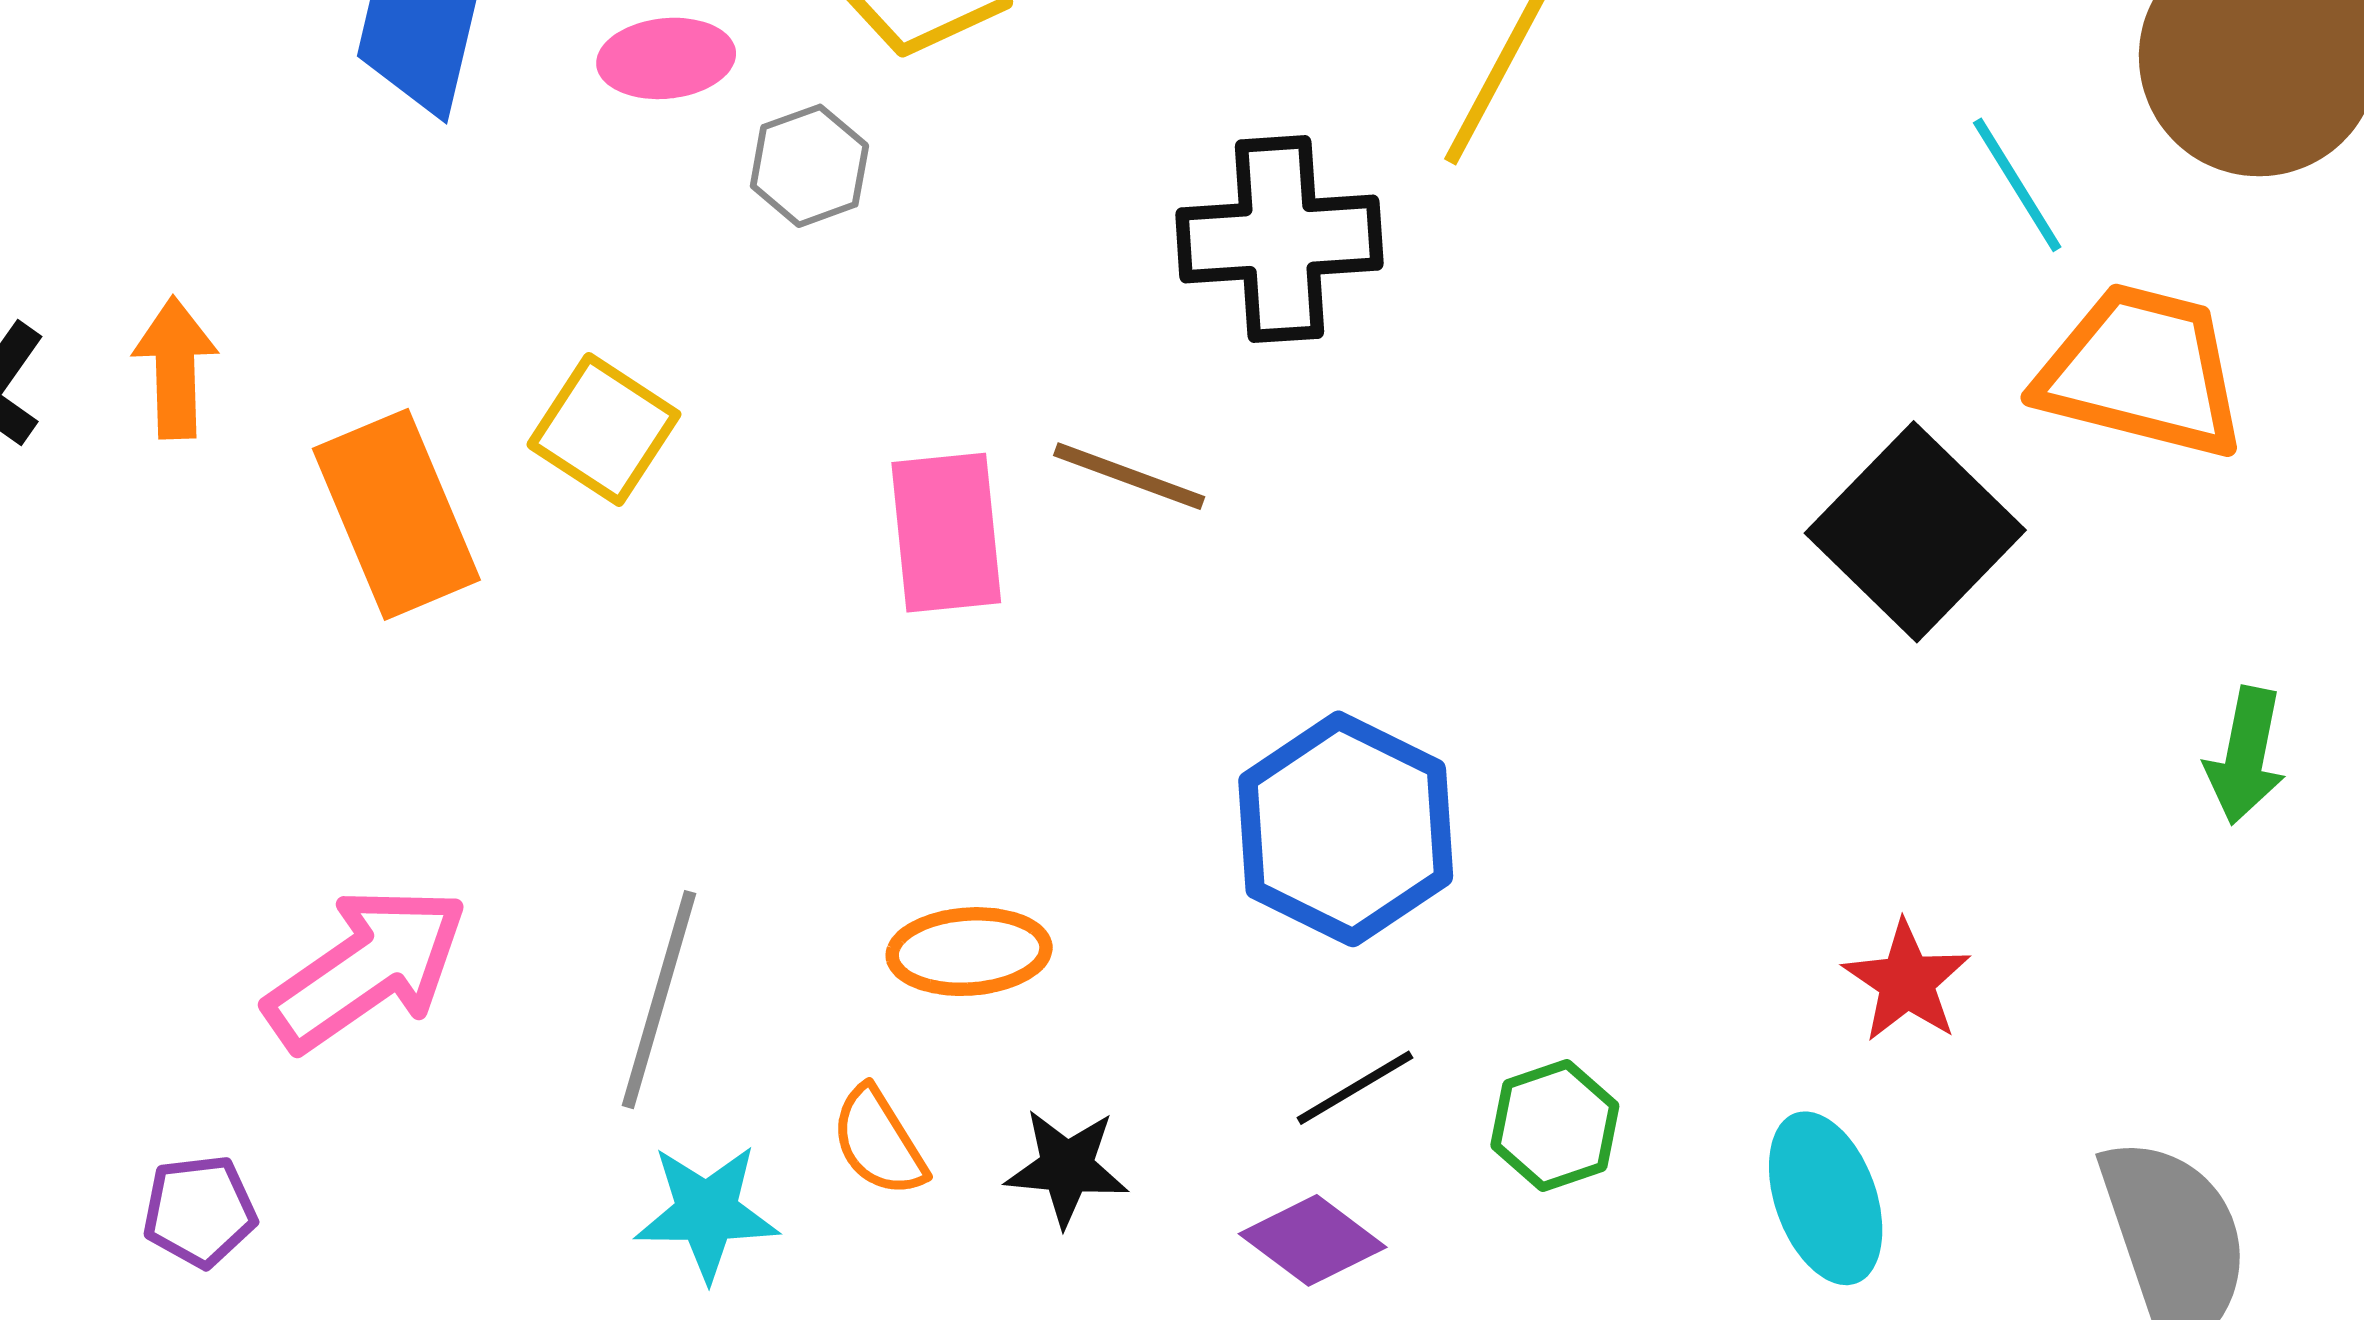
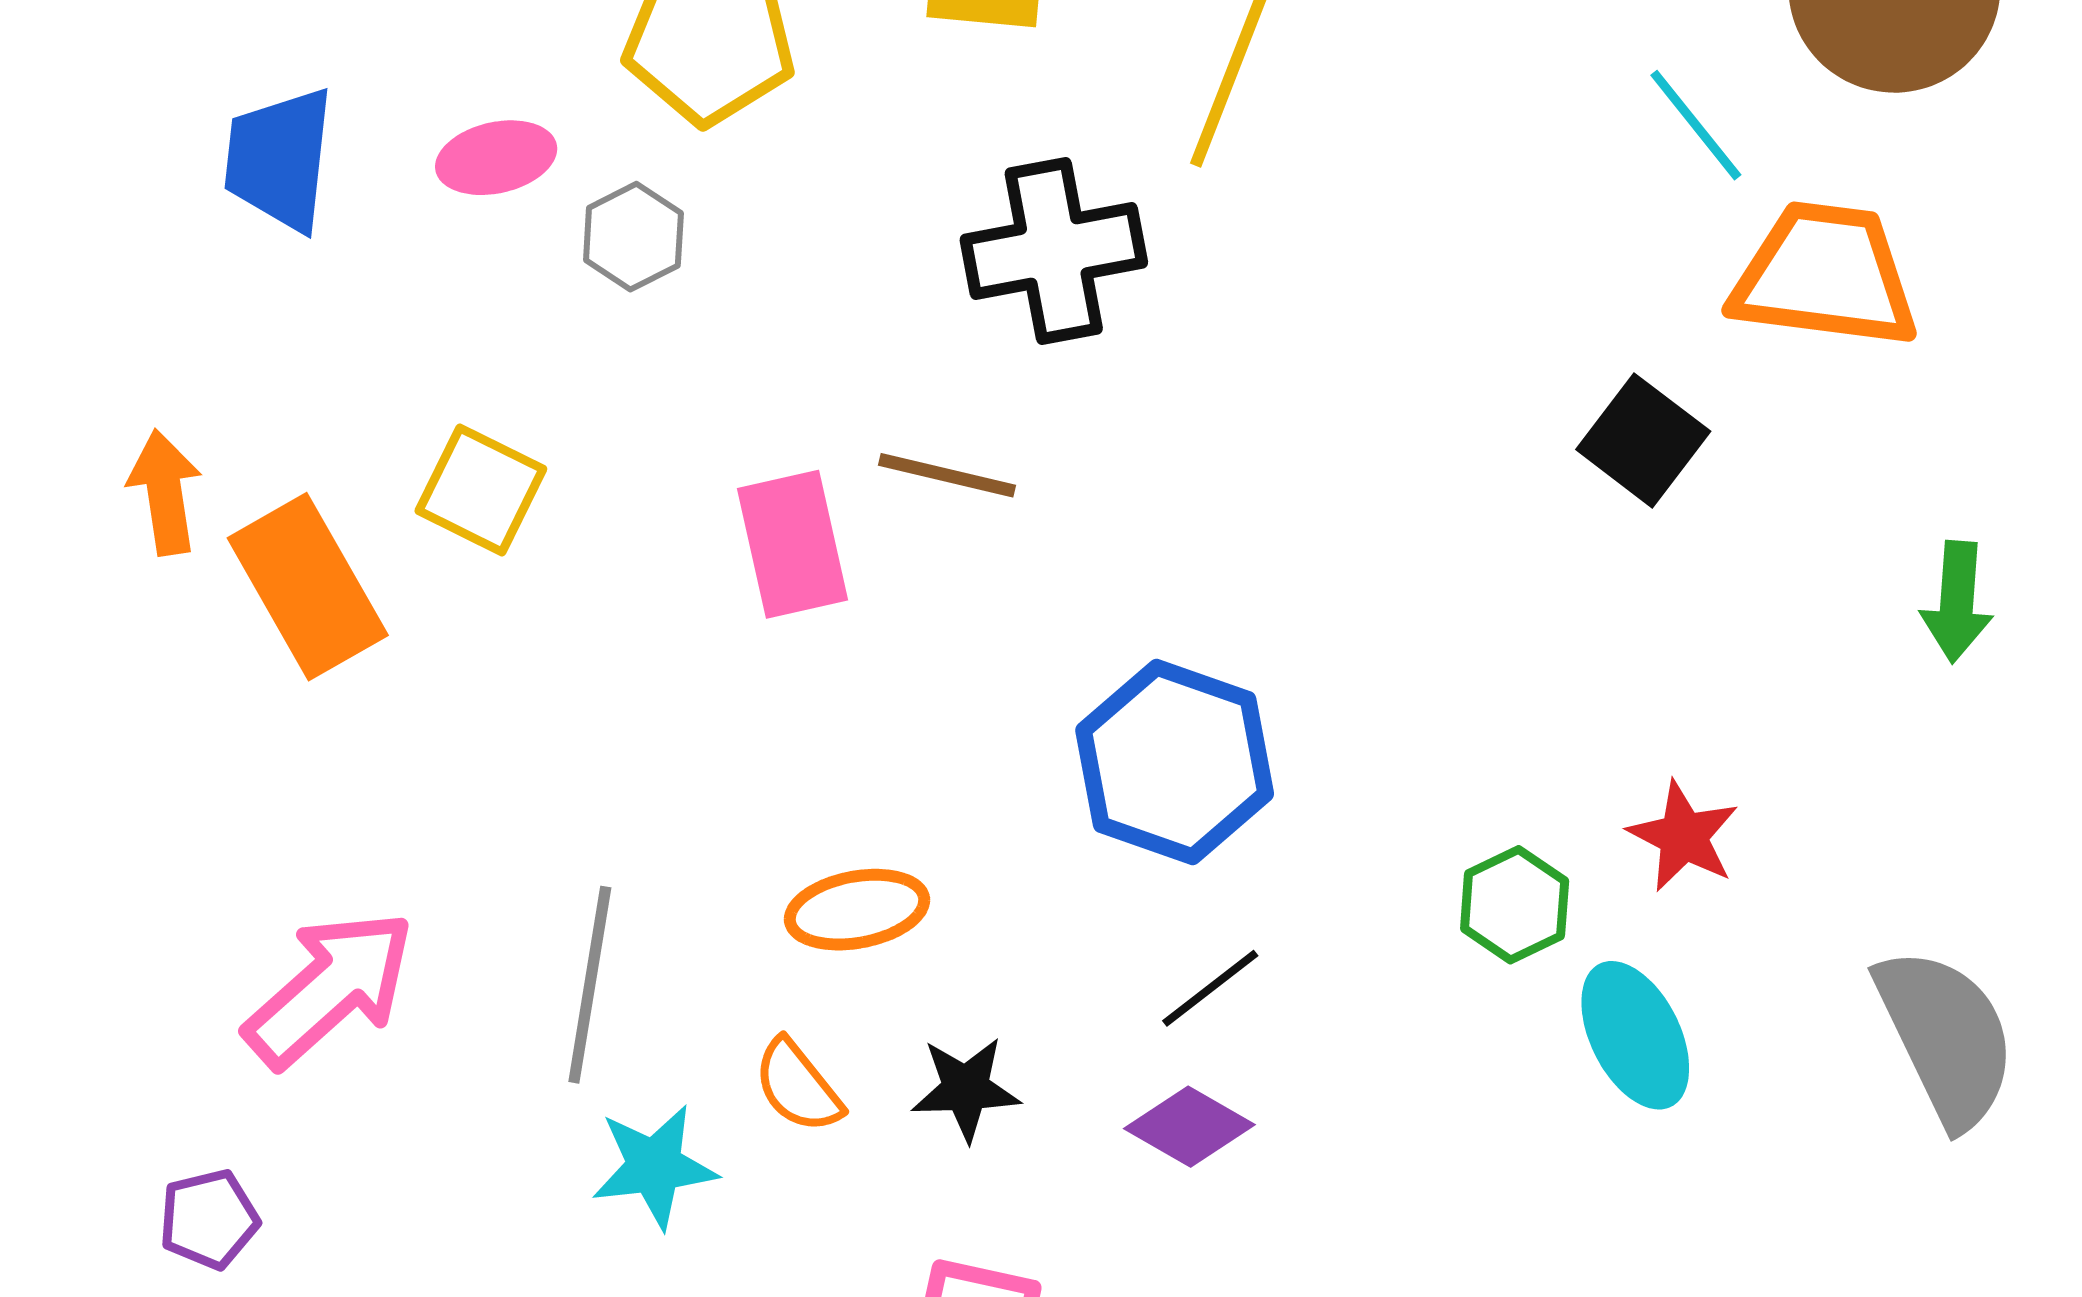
orange arrow: (175, 368) -> (165, 492), moved
black square: (1915, 532) -> (1643, 440), size x0.7
green hexagon: (1555, 1126) -> (1515, 905), moved

